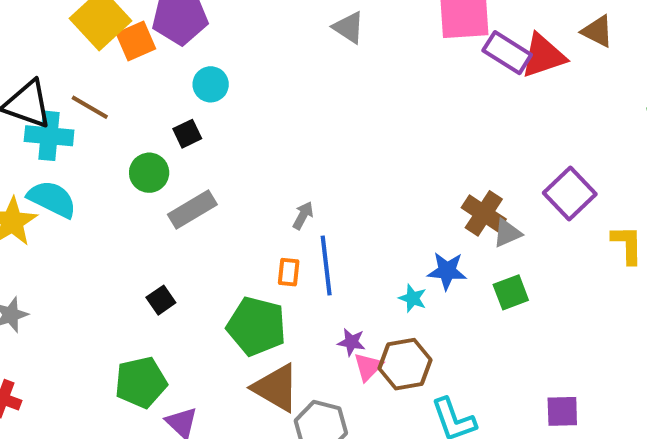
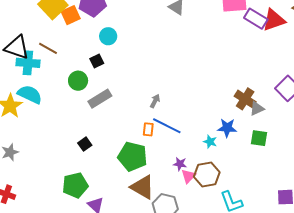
blue line: (326, 265) -> (167, 126), turned -56
green square: (511, 292) -> (259, 138), turned 30

